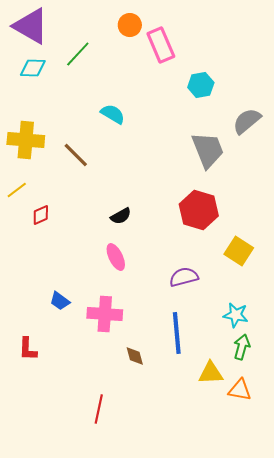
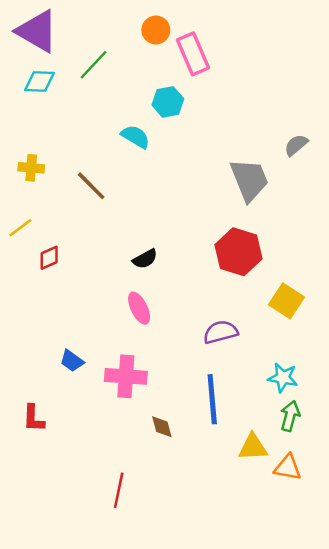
cyan hexagon: (201, 85) -> (168, 102), moved
gray semicircle: (247, 121) -> (296, 145), size x0.7
yellow cross: (26, 140) -> (31, 168), size x0.6

